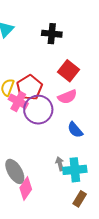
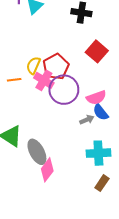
pink semicircle: (67, 97) -> (96, 98), moved
gray arrow: (60, 164) -> (87, 120), moved, turned 80

